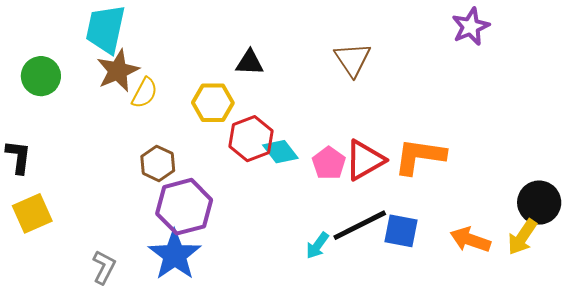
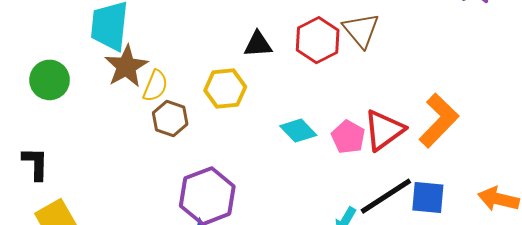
red hexagon: (251, 139) -> (318, 40), moved
orange L-shape: (420, 156) -> (439, 121), turned 132
brown hexagon: (158, 163) -> (170, 119), moved

